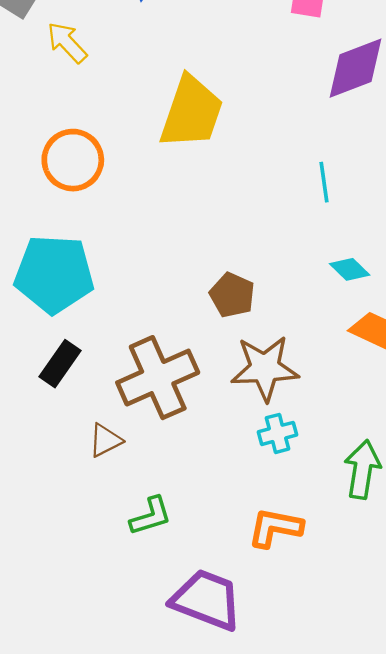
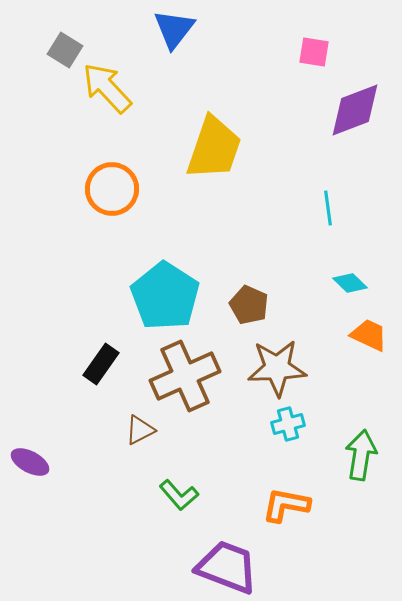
yellow arrow: (67, 43) -> (107, 88), size x1.4
cyan pentagon: (54, 274) -> (165, 296), moved, turned 30
green L-shape: (151, 516) -> (179, 495), turned 66

